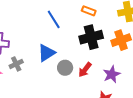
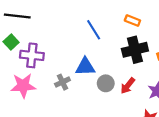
blue triangle: (46, 53) -> (85, 67), turned 30
gray cross: (16, 64) -> (62, 82), moved

